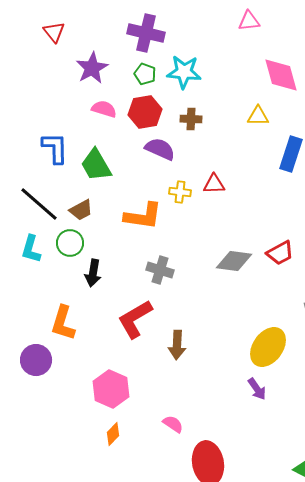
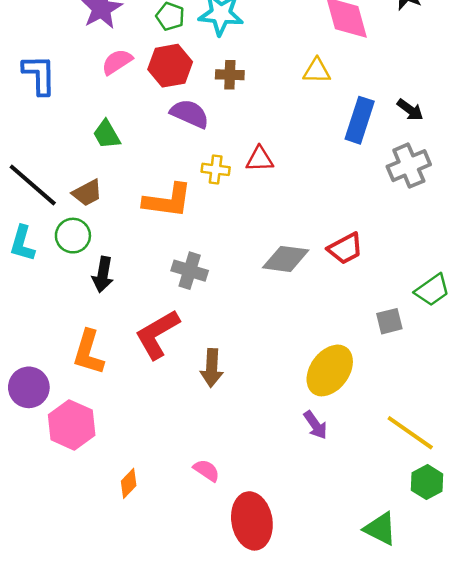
pink semicircle: (104, 109) -> (117, 62), turned -50
blue L-shape: (55, 148) -> (39, 75), moved
green trapezoid: (96, 165) -> (107, 134), size x0.7
orange L-shape: (63, 323) -> (88, 352), moved
pink hexagon: (111, 389) -> (72, 425), moved

